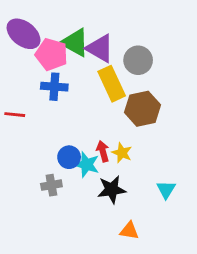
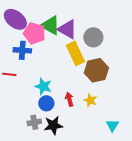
blue cross: (54, 87) -> (22, 50), moved
yellow star: (122, 153) -> (90, 100), moved
cyan star: (87, 165) -> (43, 86), moved
black star: (112, 190) -> (53, 125), moved

